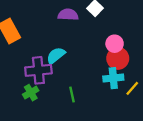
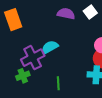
purple cross: (38, 70) -> (33, 58), turned -30

